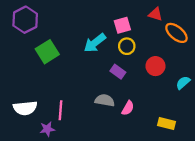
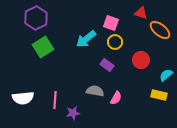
purple hexagon: (25, 20) -> (36, 18), moved
pink square: (122, 25) -> (111, 23), turned 35
yellow rectangle: (167, 124) -> (159, 95), moved
purple star: (47, 129) -> (73, 113), moved

